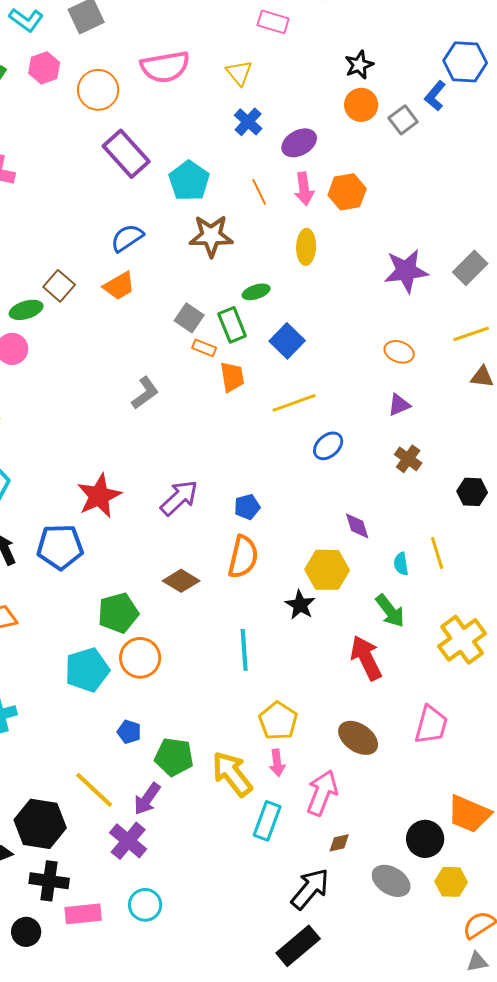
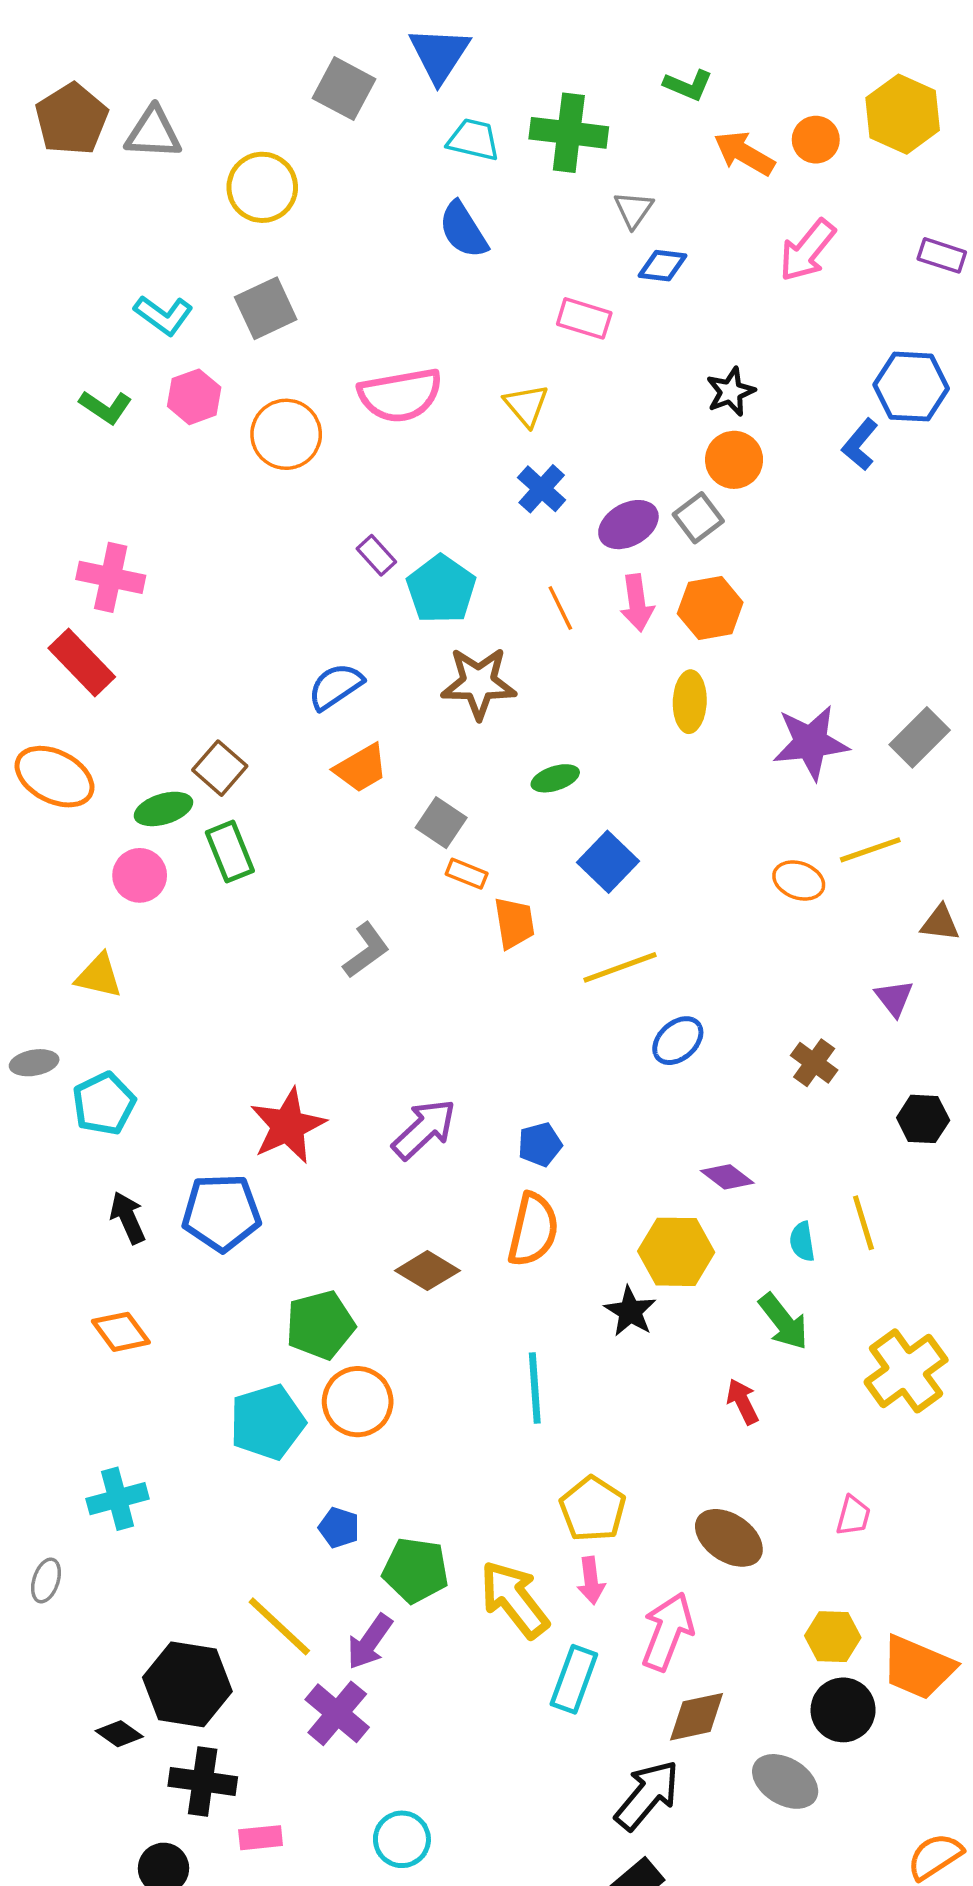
gray square: (403, 120) -> (698, 518), moved
purple rectangle: (126, 154) -> (376, 555), moved, size x0.5
yellow ellipse: (306, 247) -> (690, 702), moved
orange trapezoid: (119, 286) -> (361, 768), moved
green rectangle: (232, 325) -> (230, 852), moved
yellow line: (471, 334) -> (870, 850), moved
purple triangle: (399, 405) -> (894, 998), moved, turned -45
purple diamond: (357, 526) -> (727, 1177), turned -36
red arrow: (366, 658) -> (743, 1402), size x0.6
pink trapezoid: (431, 725) -> (853, 1516), size x0.6
brown diamond: (339, 843) -> (697, 1717), size x1.6
yellow hexagon: (451, 882) -> (833, 1637), moved
cyan circle: (145, 905) -> (402, 1839), moved
pink rectangle: (83, 914) -> (261, 1838), size x0.7

